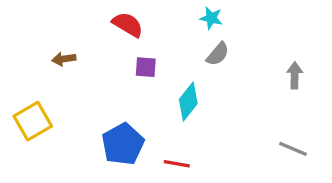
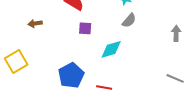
cyan diamond: (188, 102) -> (111, 49), turned 35

